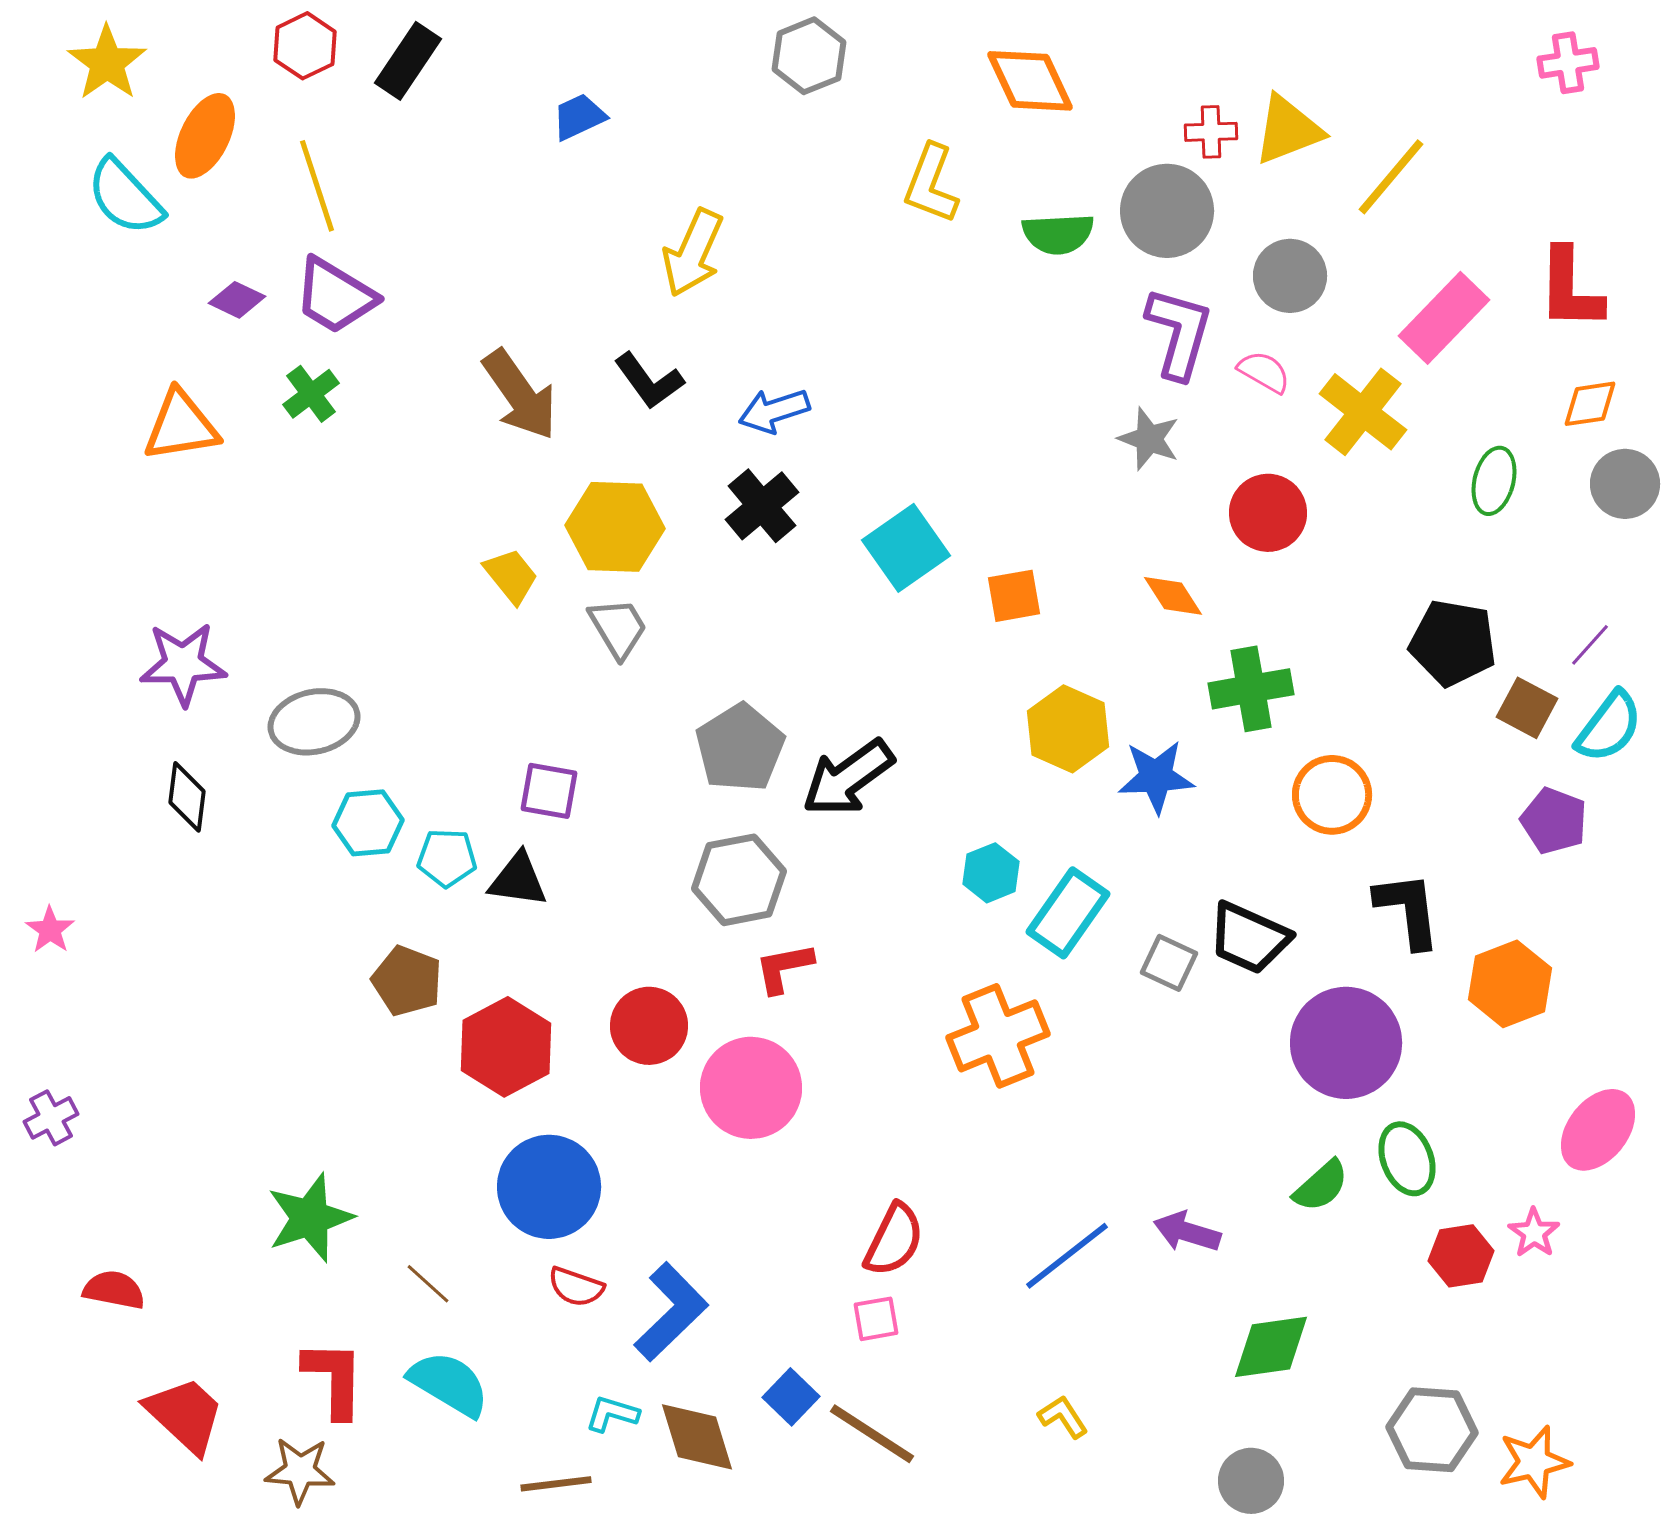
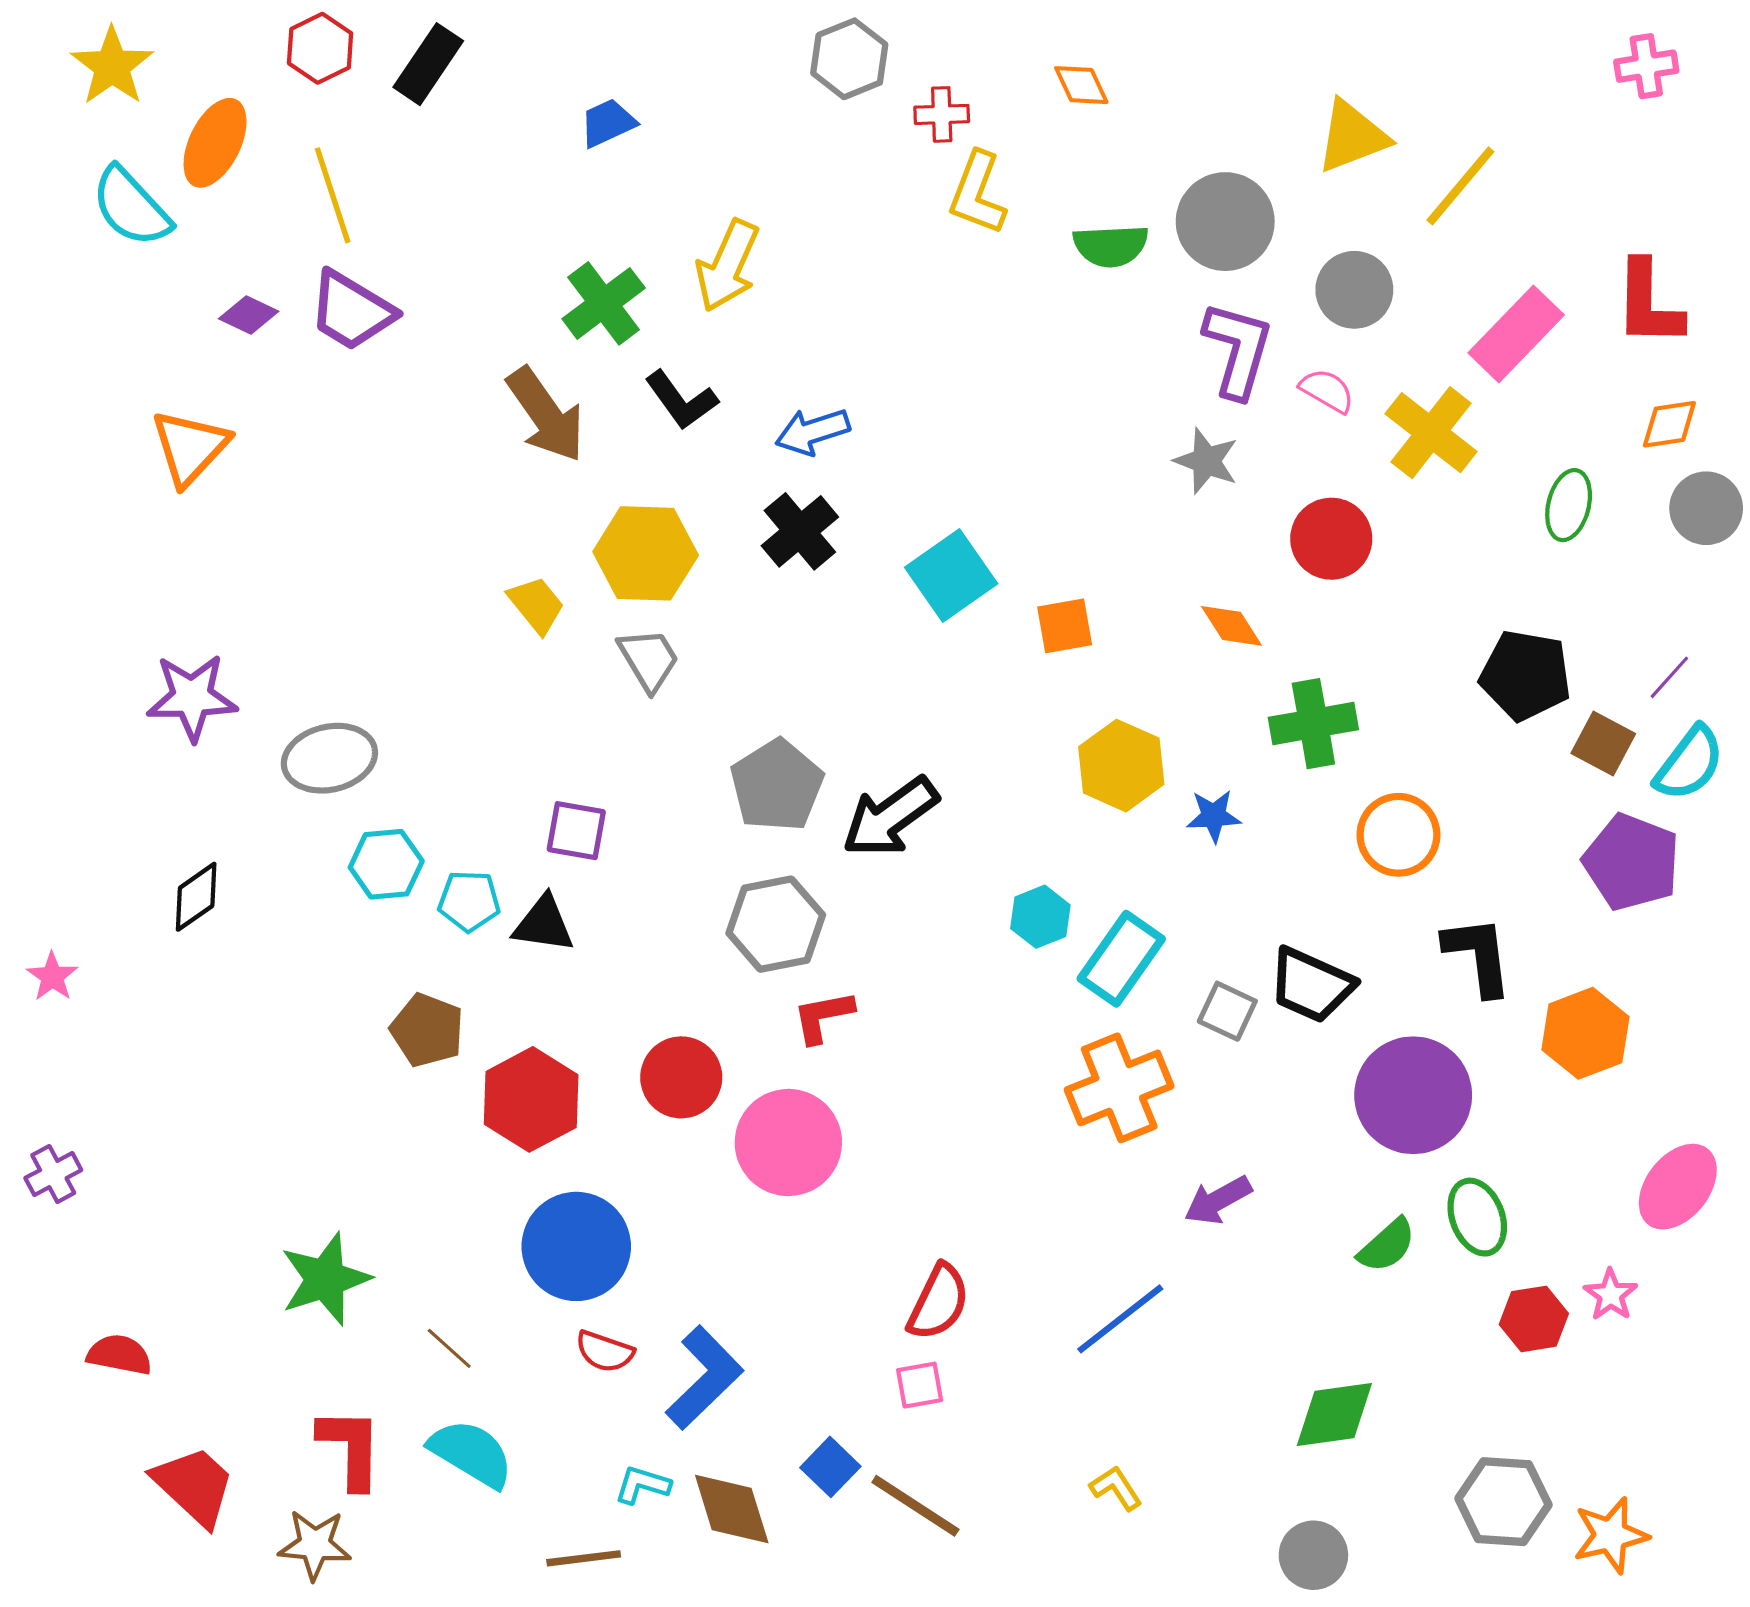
orange diamond: (1030, 81) -> (1081, 85), size x0.6
red cross: (1211, 132) -> (942, 114), moved
green cross: (311, 394) -> (604, 303), moved, size x1.4
orange triangle: (181, 426) -> (190, 447), turned -38
blue star: (1156, 777) -> (1214, 816), size x0.7
black diamond: (187, 797) -> (196, 897), moved, turned 48
purple pentagon: (1554, 821) -> (1632, 862), size x1.4
orange cross: (998, 1036) -> (1119, 1088), moved
purple arrow: (1187, 1232) -> (1218, 1200), moved, turned -46

